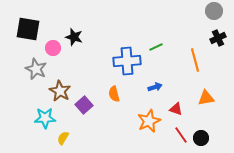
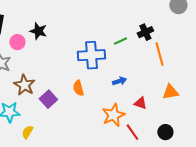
black cross: (218, 38) -> (145, 32), moved
red line: (181, 135) -> (132, 132), moved

